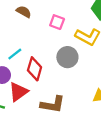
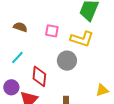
cyan line: (15, 54) -> (17, 58), moved

